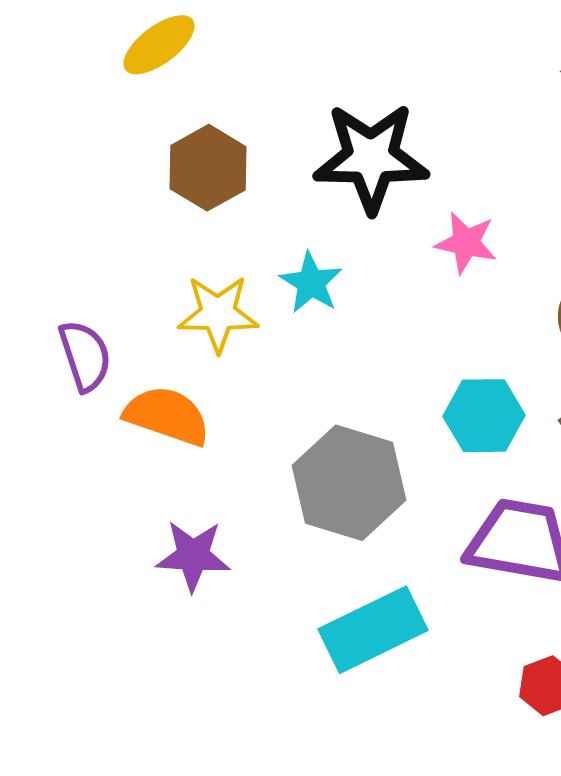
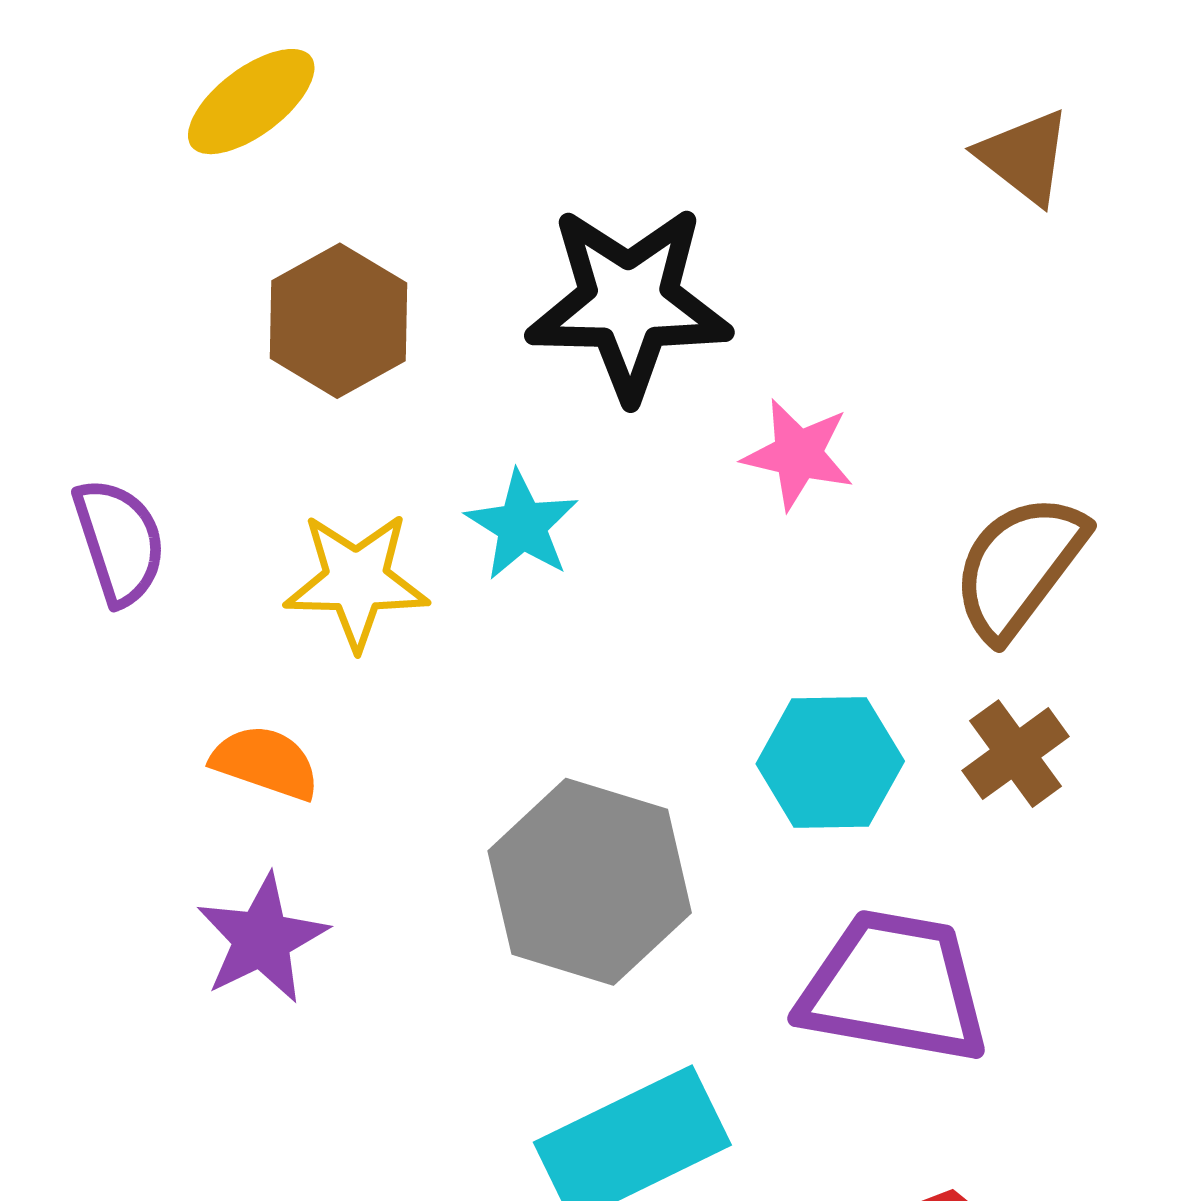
purple semicircle: (85, 356) -> (119, 542), moved
orange semicircle: (167, 416) -> (265, 762), size x0.7
purple star: (193, 556) -> (262, 939), moved, turned -30

